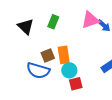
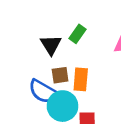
black triangle: (26, 27) -> (51, 45), moved
cyan circle: (69, 70) -> (62, 106), moved, size x1.5

